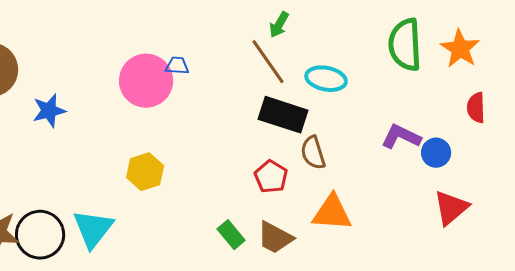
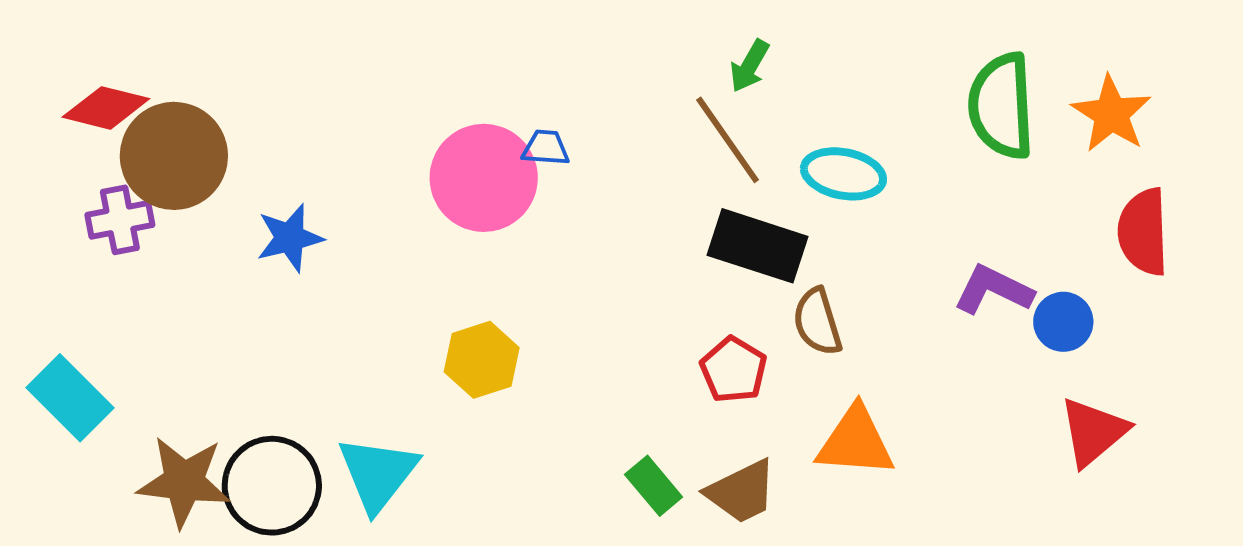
red semicircle: (476, 108) -> (1143, 232), size x1.4
brown trapezoid: (275, 238) -> (742, 492), turned -54

